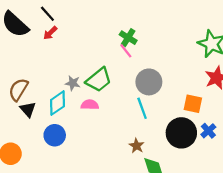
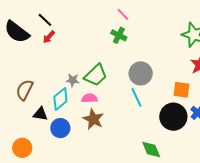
pink line: (126, 51) -> (123, 14), moved
black triangle: (28, 109) -> (40, 114), moved, turned -35
brown star: (137, 146) -> (93, 119), moved, size x1.5

